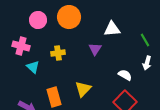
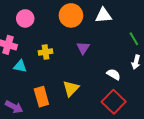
orange circle: (69, 17) -> (71, 15), moved
white triangle: (112, 29) -> (103, 15), moved
cyan triangle: (33, 67) -> (20, 66), turned -32

